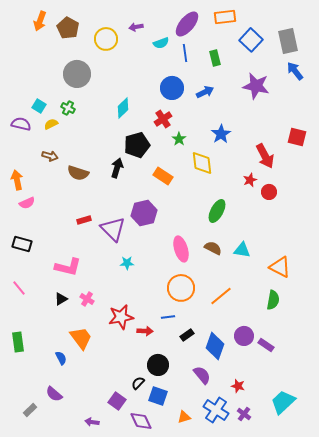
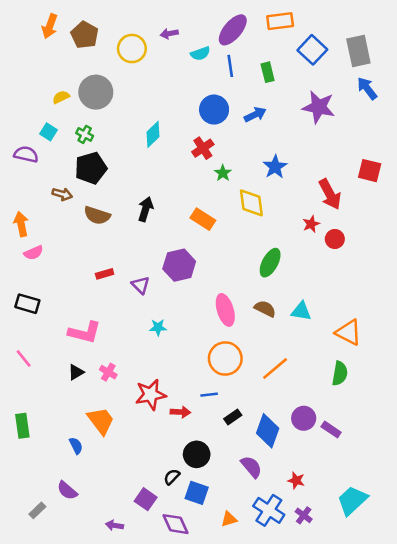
yellow semicircle: (51, 124) -> (61, 97), moved
black pentagon: (137, 145) -> (91, 168), moved
purple triangle: (113, 229) -> (141, 285), size x0.6

